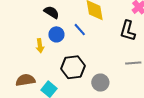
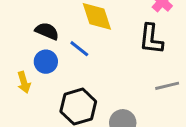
black semicircle: (51, 12) -> (47, 31), moved

